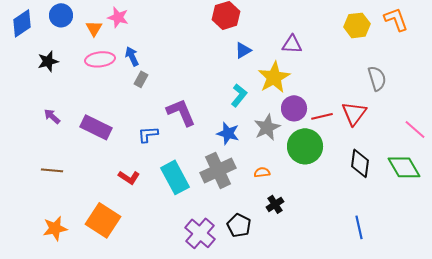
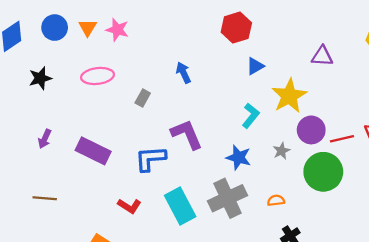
orange triangle: (94, 28) -> (88, 28), moved
purple triangle: (292, 44) -> (322, 56), moved
blue arrow: (132, 56) -> (183, 73), moved
purple arrow: (52, 116) -> (45, 139), turned -108
gray star: (267, 127) -> (281, 151), size x0.6
blue L-shape: (148, 134) -> (150, 159), size x1.4

